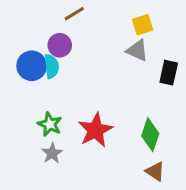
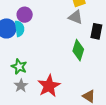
red star: (95, 130) -> (49, 86), moved
green diamond: (150, 135) -> (78, 50), moved

